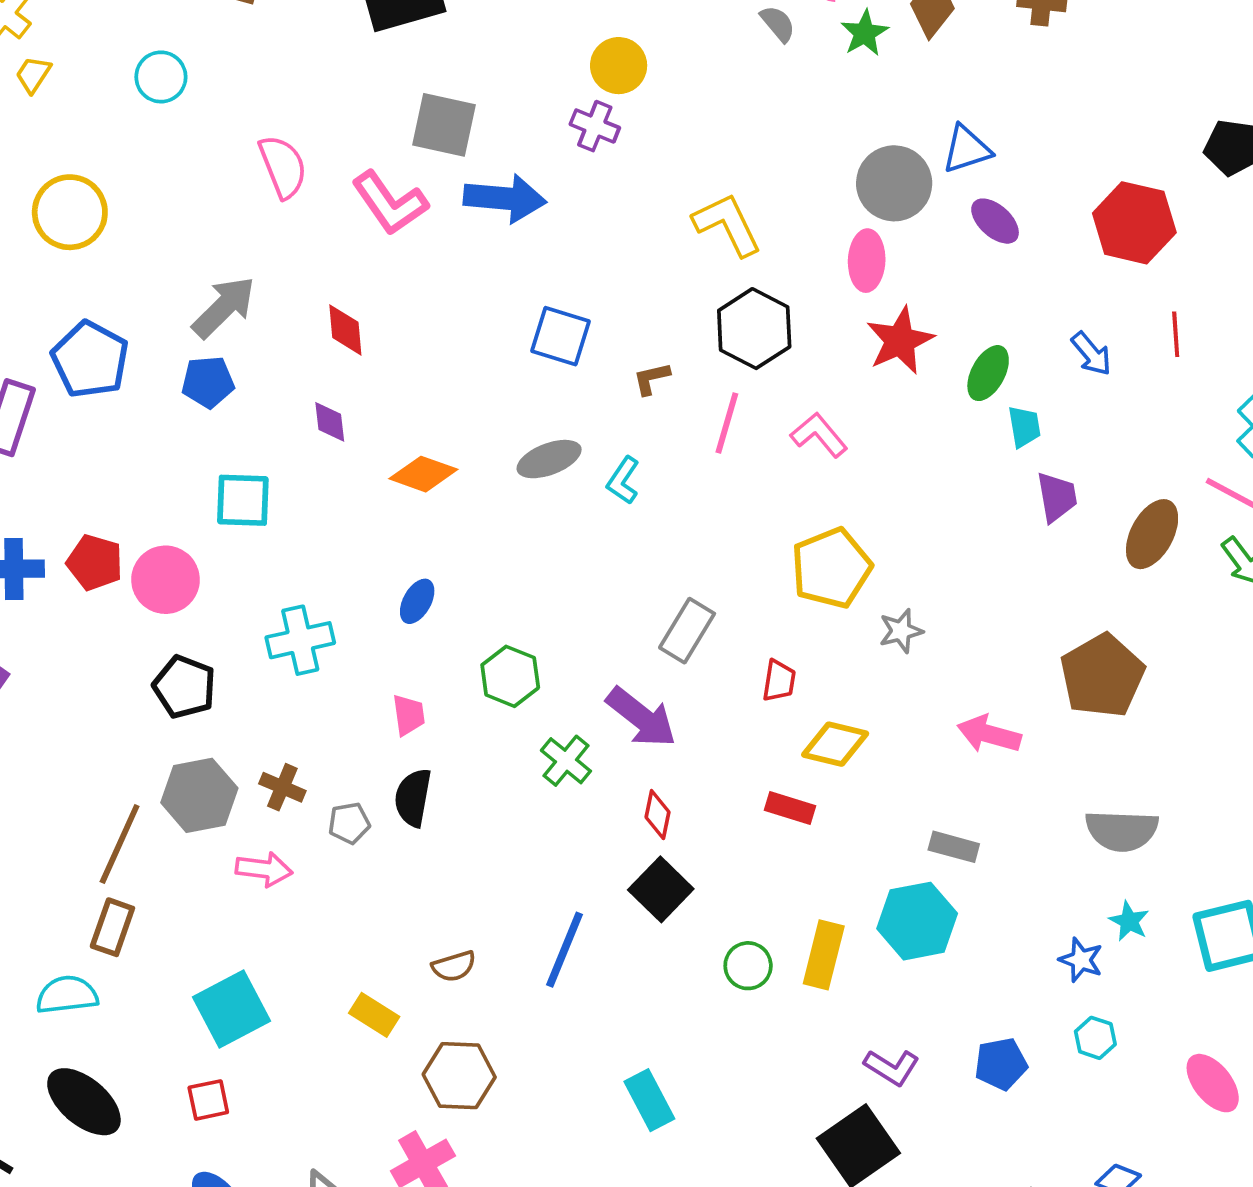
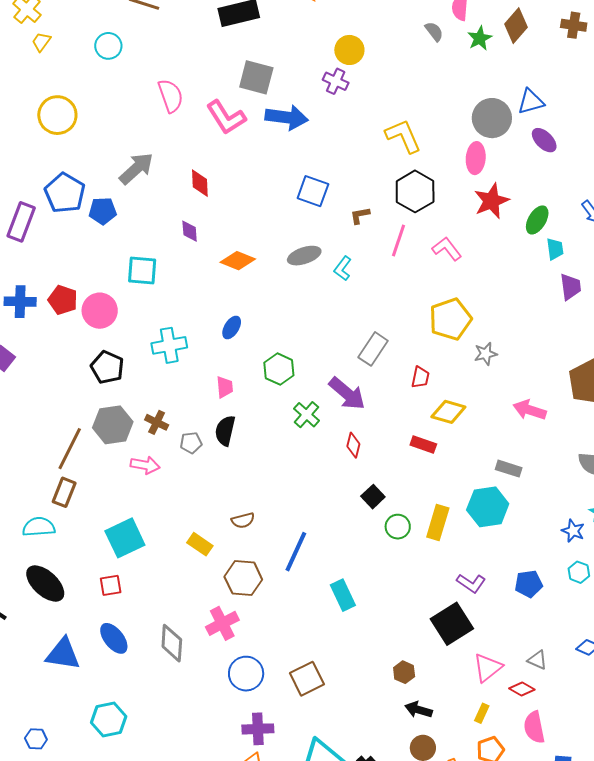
blue pentagon: (208, 382) -> (103, 211), moved
black square: (661, 889) -> (373, 497), moved, size x0.7
blue line: (565, 950) -> (296, 552), moved

